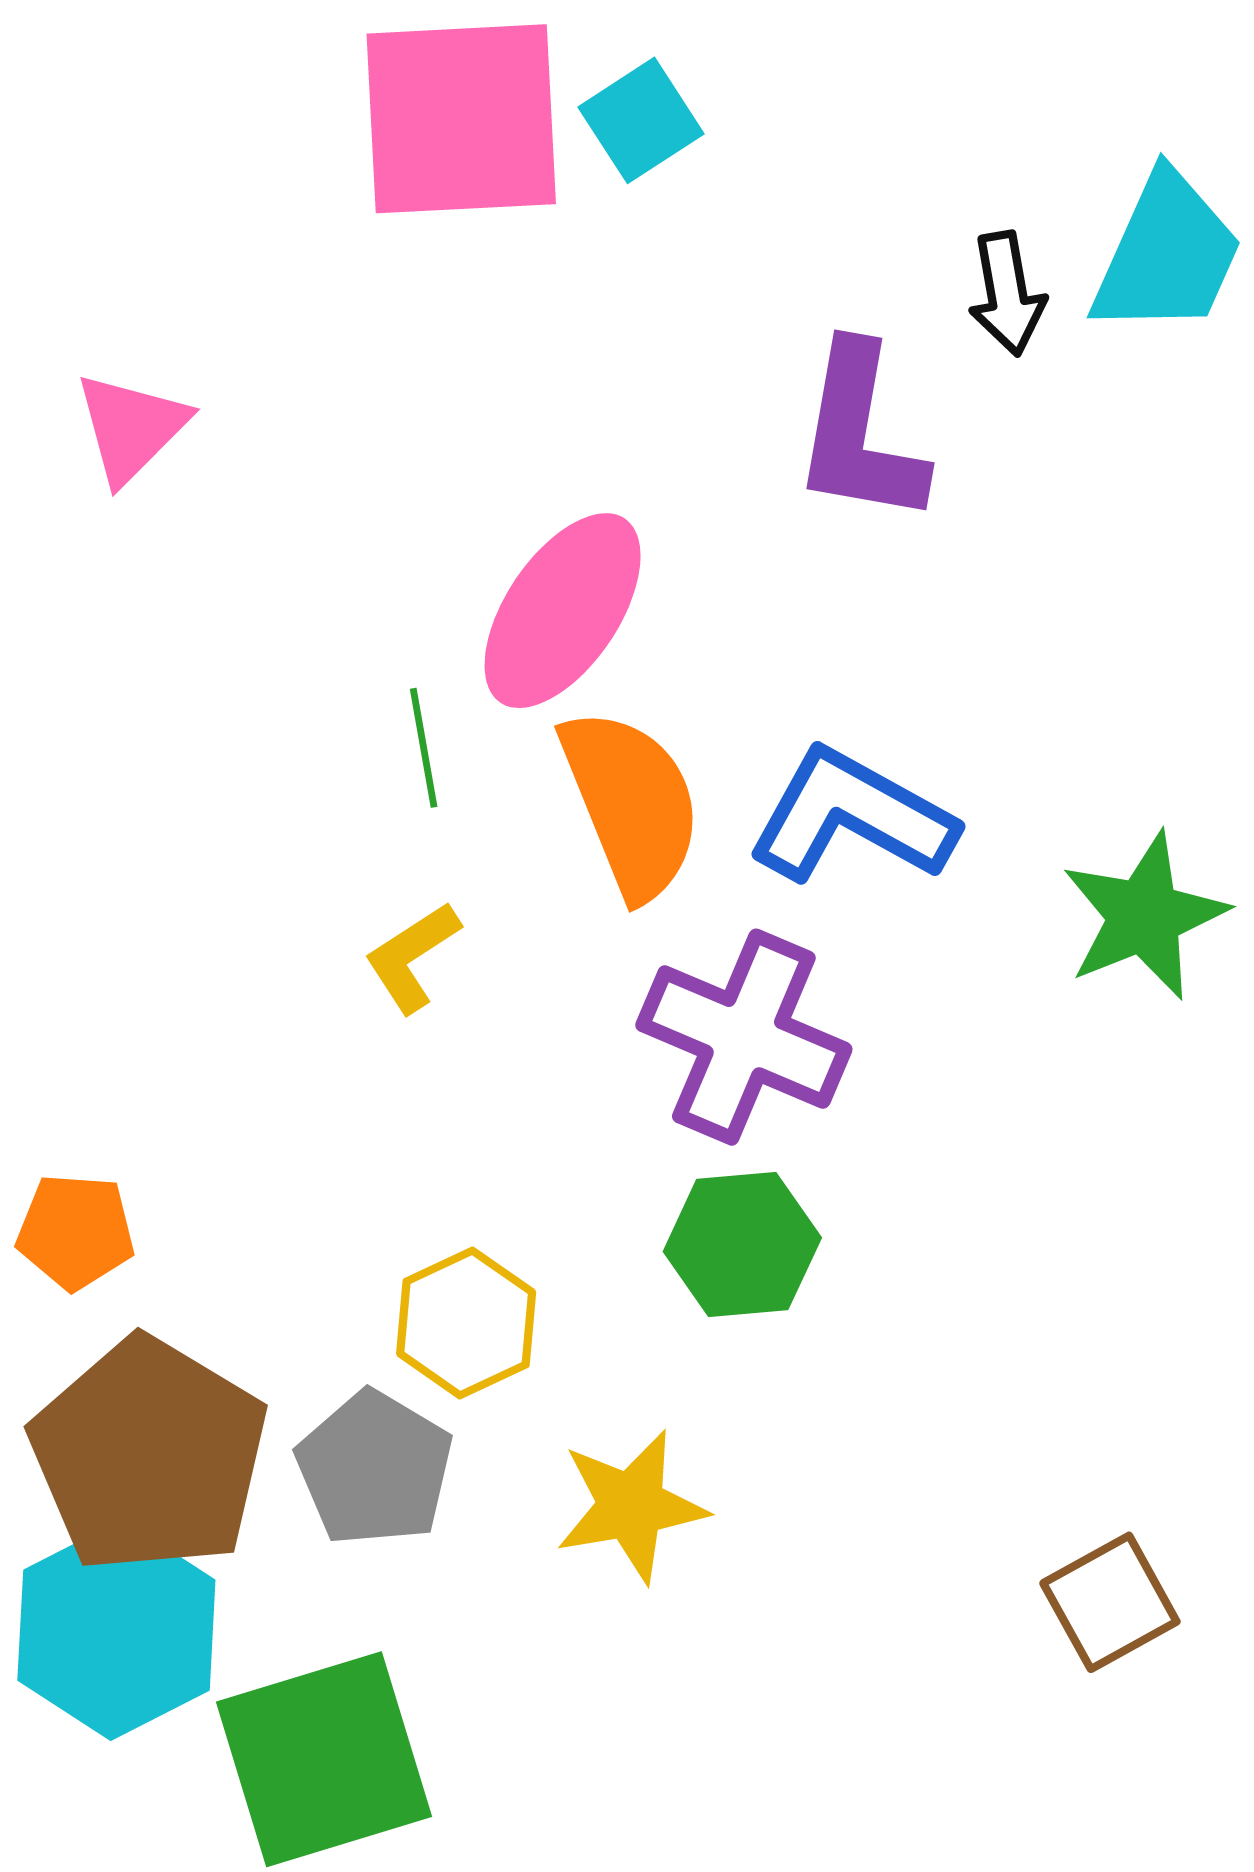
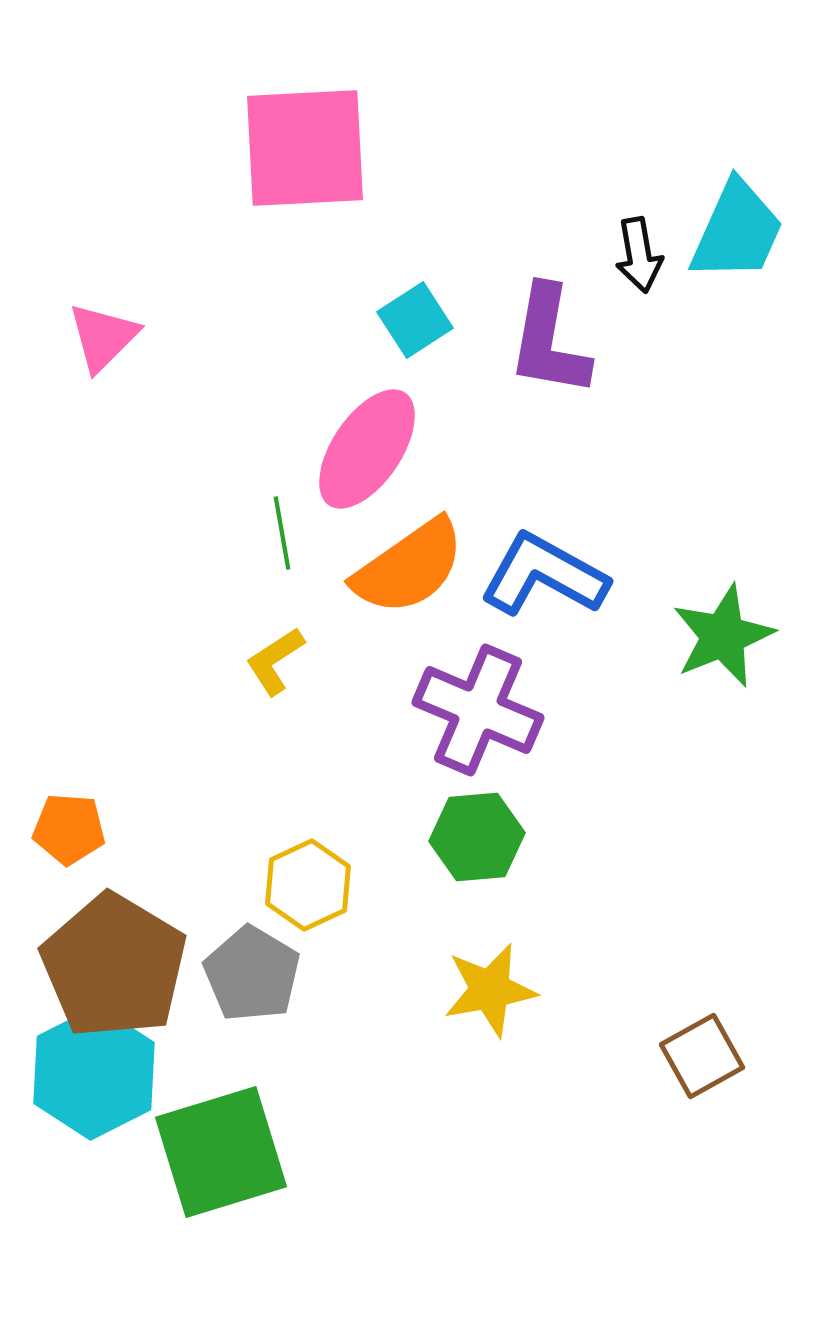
cyan square: (641, 120) -> (415, 320), moved
orange semicircle: (631, 803) -> (409, 567), turned 77
yellow star: (631, 1506) -> (490, 990), moved

